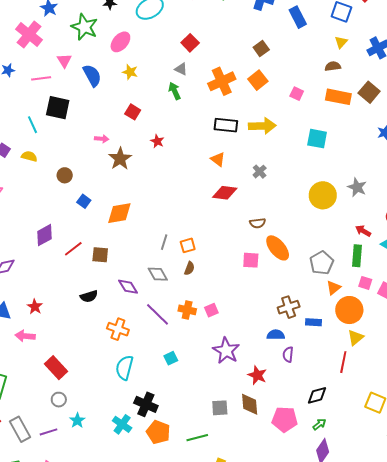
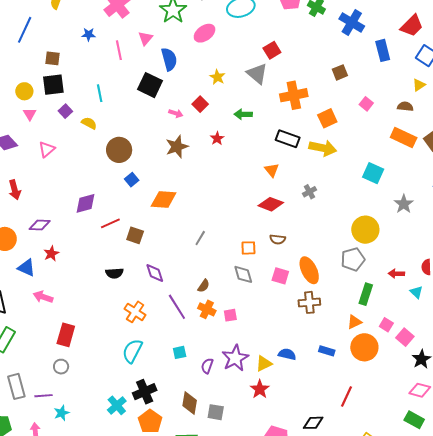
gray triangle: (181, 69) -> (257, 74), size x1.6
yellow star: (130, 72) -> (217, 77), moved
pink line: (41, 78) -> (119, 50), turned 72
orange square: (258, 80) -> (327, 118), moved
green arrow: (175, 91) -> (243, 114), moved, turned -78
pink square: (297, 94) -> (366, 104), moved
black square: (58, 108) -> (150, 85), moved
pink arrow: (102, 139) -> (176, 113), moved
brown circle: (65, 175) -> (119, 150), size x1.6
gray star: (357, 187) -> (404, 204), moved
brown semicircle: (258, 223) -> (278, 239), moved
red arrow: (363, 231) -> (396, 274), turned -42
orange square: (188, 245) -> (248, 248), moved
green rectangle: (357, 256) -> (366, 294), moved
gray pentagon: (322, 263) -> (353, 259), moved
brown semicircle: (189, 268) -> (204, 286), moved
gray diamond: (158, 274) -> (243, 274), moved
red star: (35, 307) -> (51, 254), moved
brown cross: (289, 307) -> (309, 302), moved
yellow triangle: (356, 337) -> (264, 364), moved
purple semicircle: (288, 354) -> (207, 366), moved
red rectangle: (56, 368) -> (66, 335), turned 45
black cross: (146, 404) -> (145, 392), turned 30
brown diamond: (250, 404) -> (190, 403), moved
cyan star: (77, 420) -> (62, 413), moved

